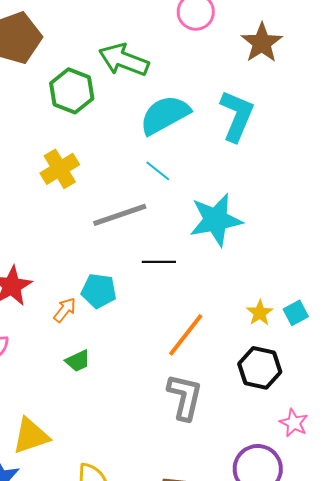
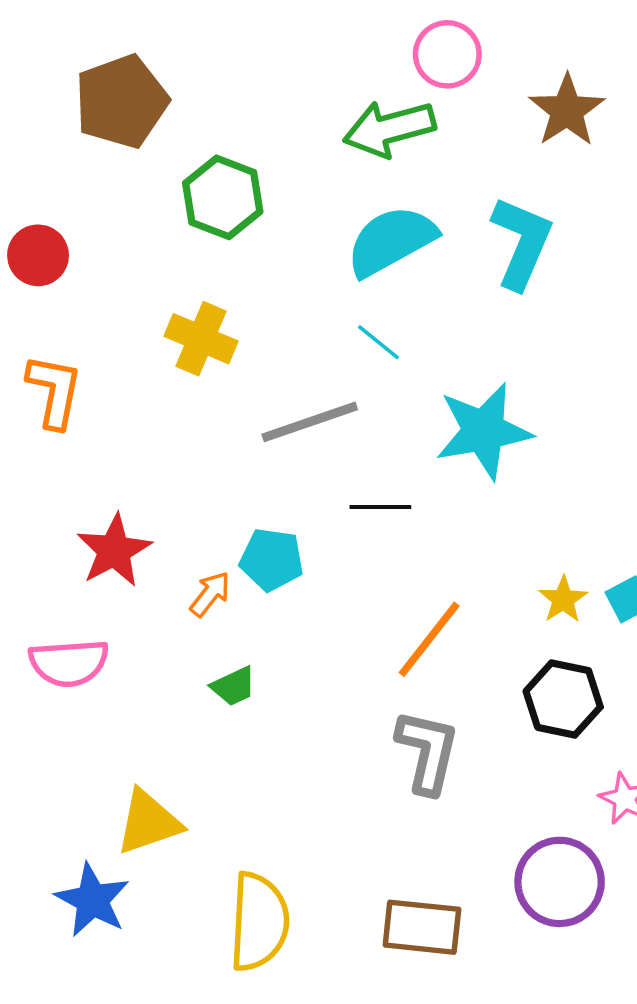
green arrow: (124, 60) -> (389, 129), moved, turned -36
yellow cross: (60, 169) -> (201, 339), turned -36

